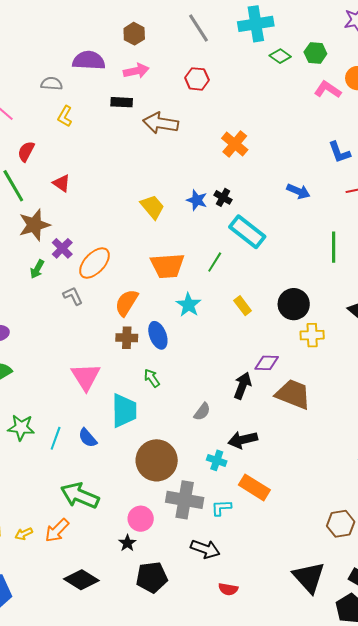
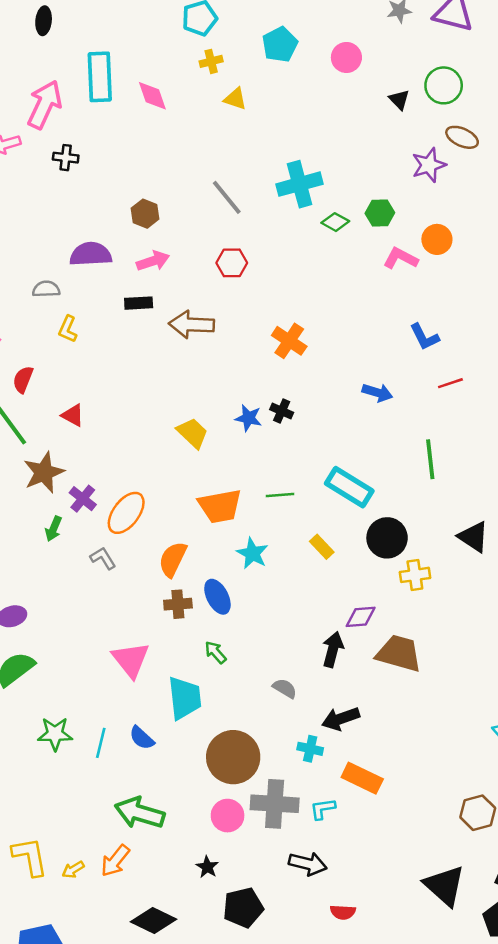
cyan rectangle: (247, 232) -> (349, 487), moved
green line: (215, 262) -> (280, 495), turned 60
gray semicircle: (202, 412) -> (285, 688), turned -90
pink circle: (141, 519) -> (228, 816), moved

